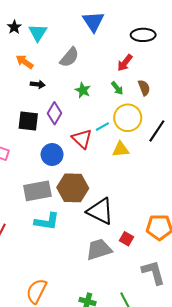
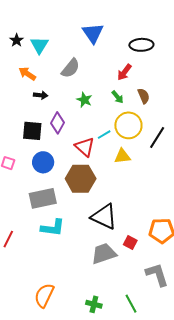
blue circle: (52, 155) -> (43, 162), moved
brown hexagon: (73, 188) -> (81, 179), moved

